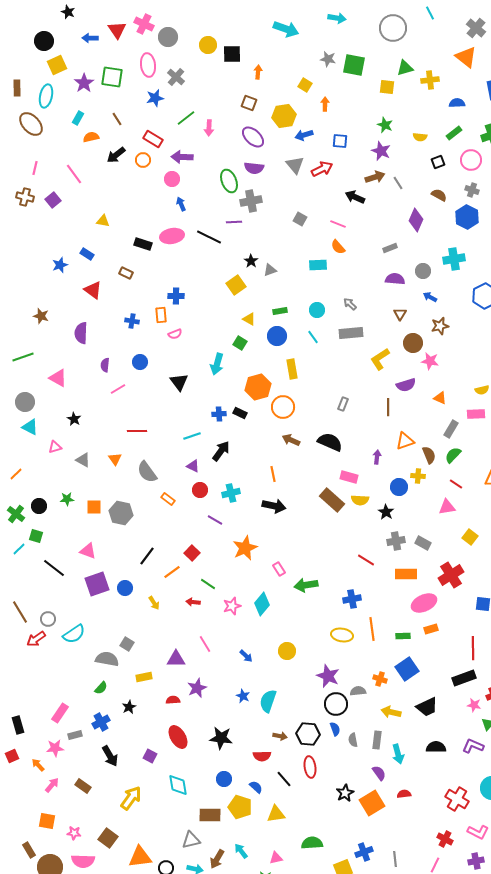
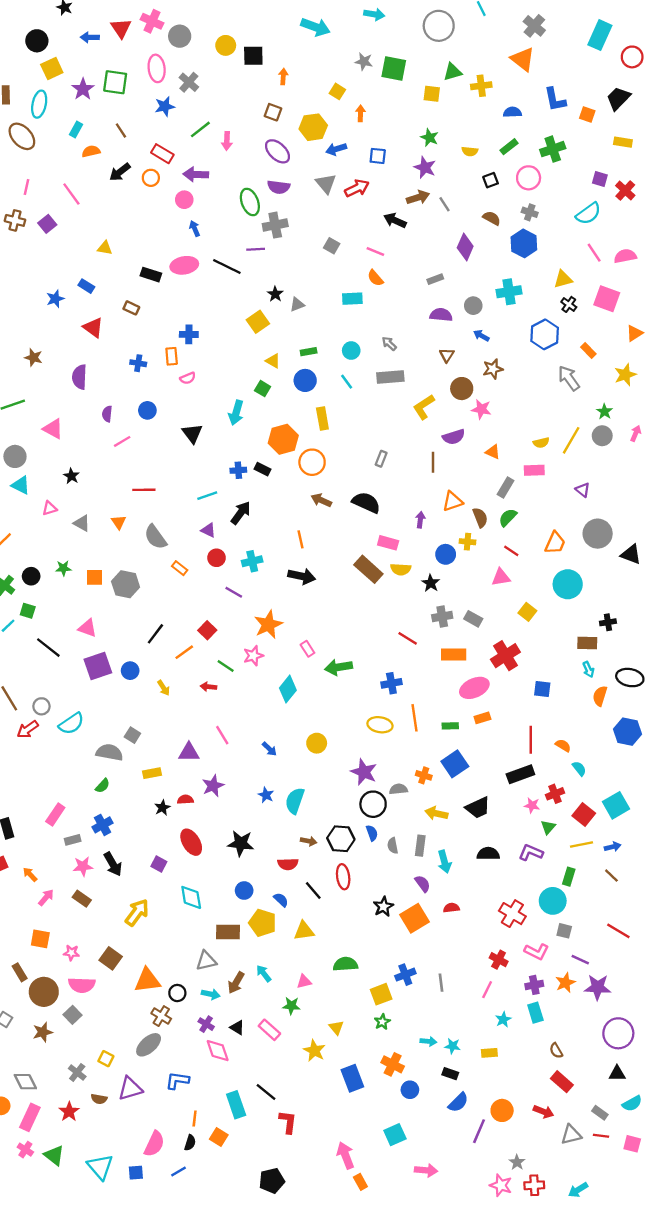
pink star: (232, 606) -> (253, 656), moved
black star: (129, 707) -> (162, 808), moved
pink star: (55, 748) -> (83, 866), moved

